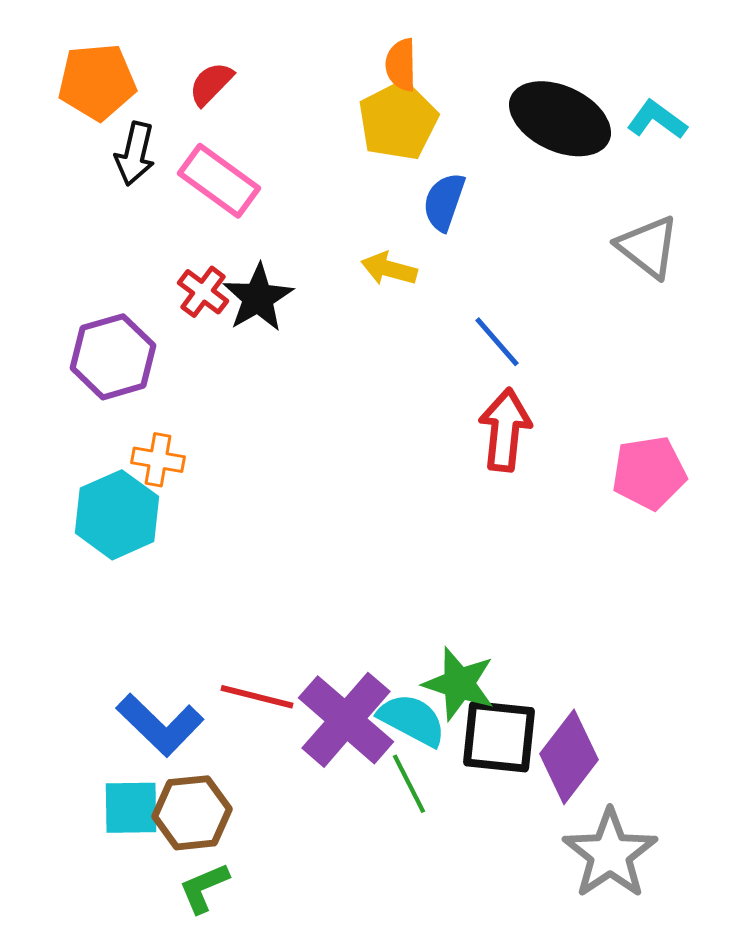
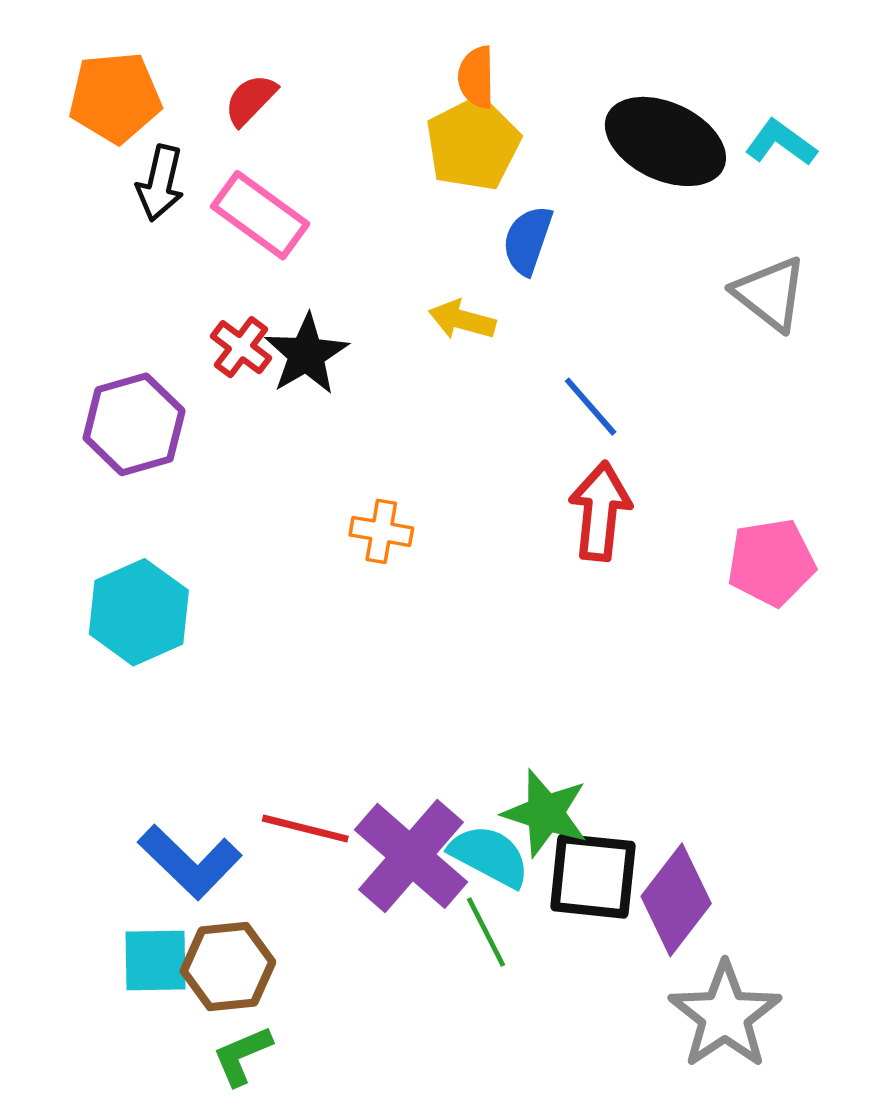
orange cross: (158, 460) -> (381, 531), moved

